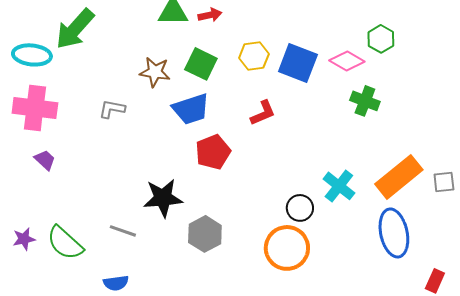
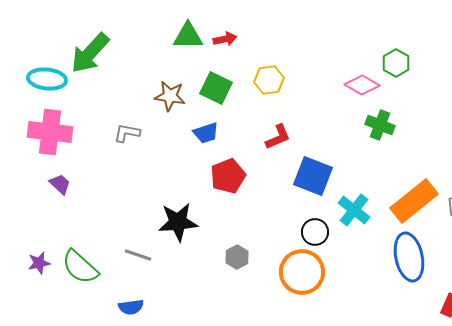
blue square: (298, 63) -> (313, 176), moved
blue trapezoid: (191, 109) -> (206, 133), size x0.7
gray hexagon: (205, 234) -> (237, 257), moved, size x0.7

